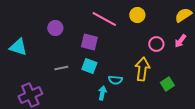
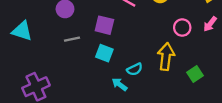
gray line: (61, 68) -> (72, 39), moved
cyan semicircle: (115, 80) -> (135, 69), turned -32
cyan arrow: (102, 93) -> (120, 84), turned -64

